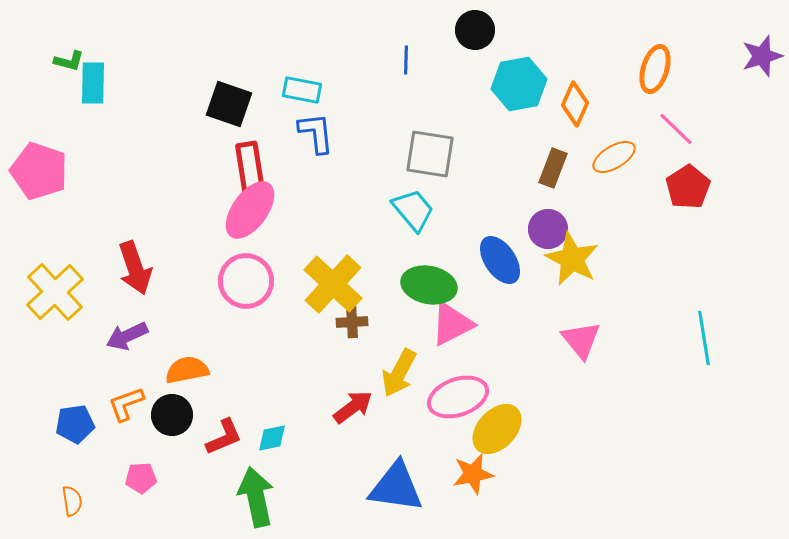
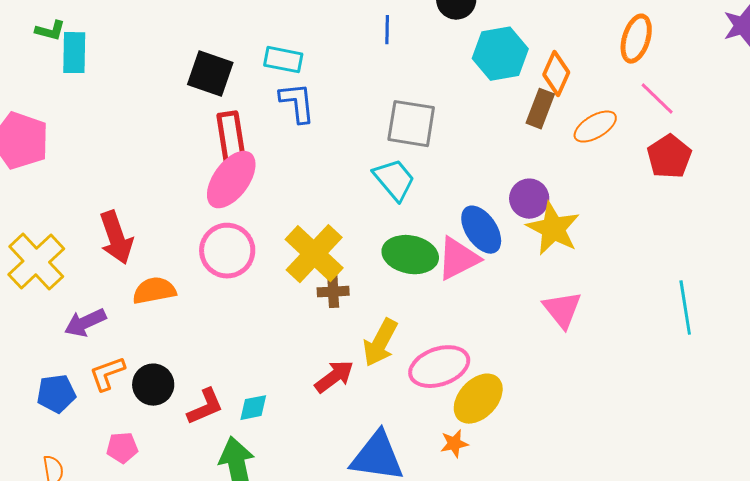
brown rectangle: (553, 168) -> (540, 109), moved
pink triangle: (452, 324) -> (458, 259), moved
purple arrow: (127, 336) -> (85, 323), moved
orange semicircle: (187, 370) -> (154, 291), moved
orange star: (473, 474) -> (454, 444), size x0.7

